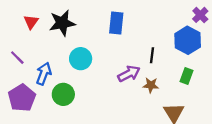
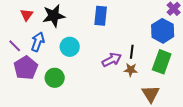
black line: (152, 55) -> (132, 52), moved
blue arrow: (44, 74) -> (38, 42), moved
green rectangle: (186, 76) -> (162, 62), size x1.6
purple pentagon: (22, 98) -> (26, 68), moved

